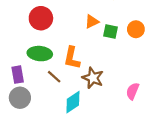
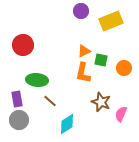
red circle: (41, 18) -> (23, 45), moved
orange circle: (136, 29) -> (124, 68), moved
orange L-shape: (72, 58) -> (83, 73), moved
brown star: (93, 78) -> (101, 102), moved

